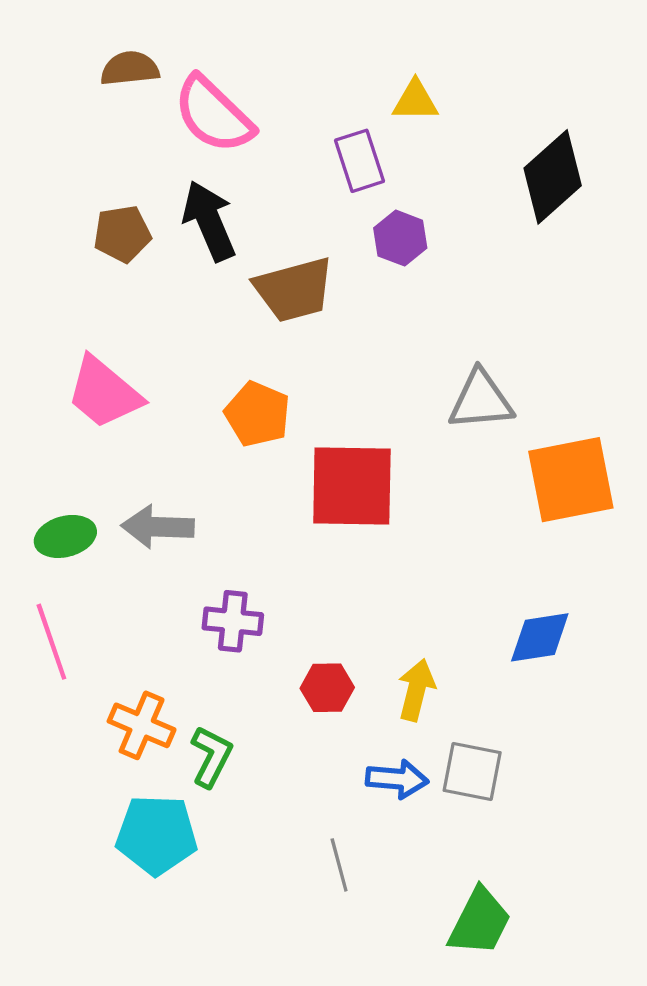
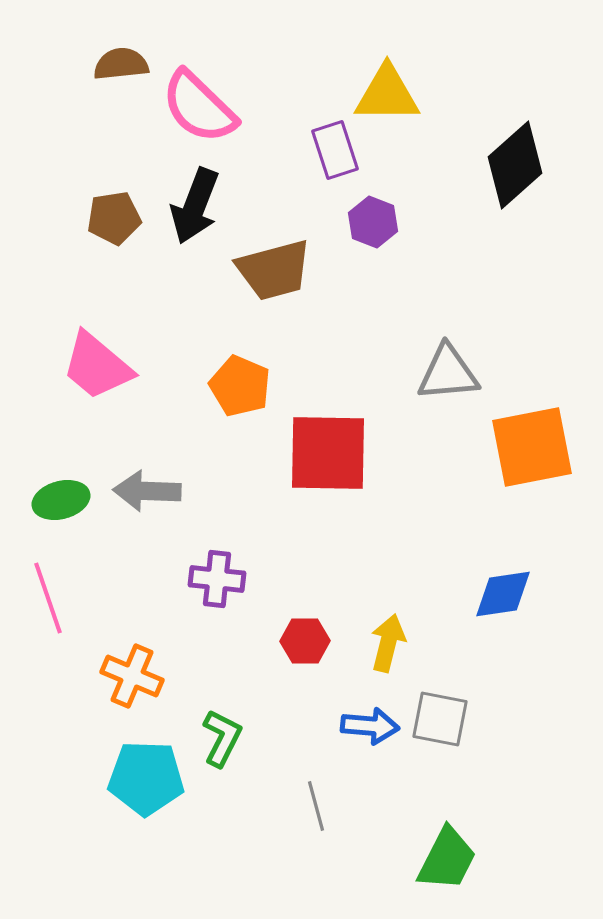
yellow triangle: (415, 101) -> (387, 94), size x1.5
black arrow: (209, 221) -> (195, 206), turned -136
green L-shape: (211, 756) -> (222, 738), moved

